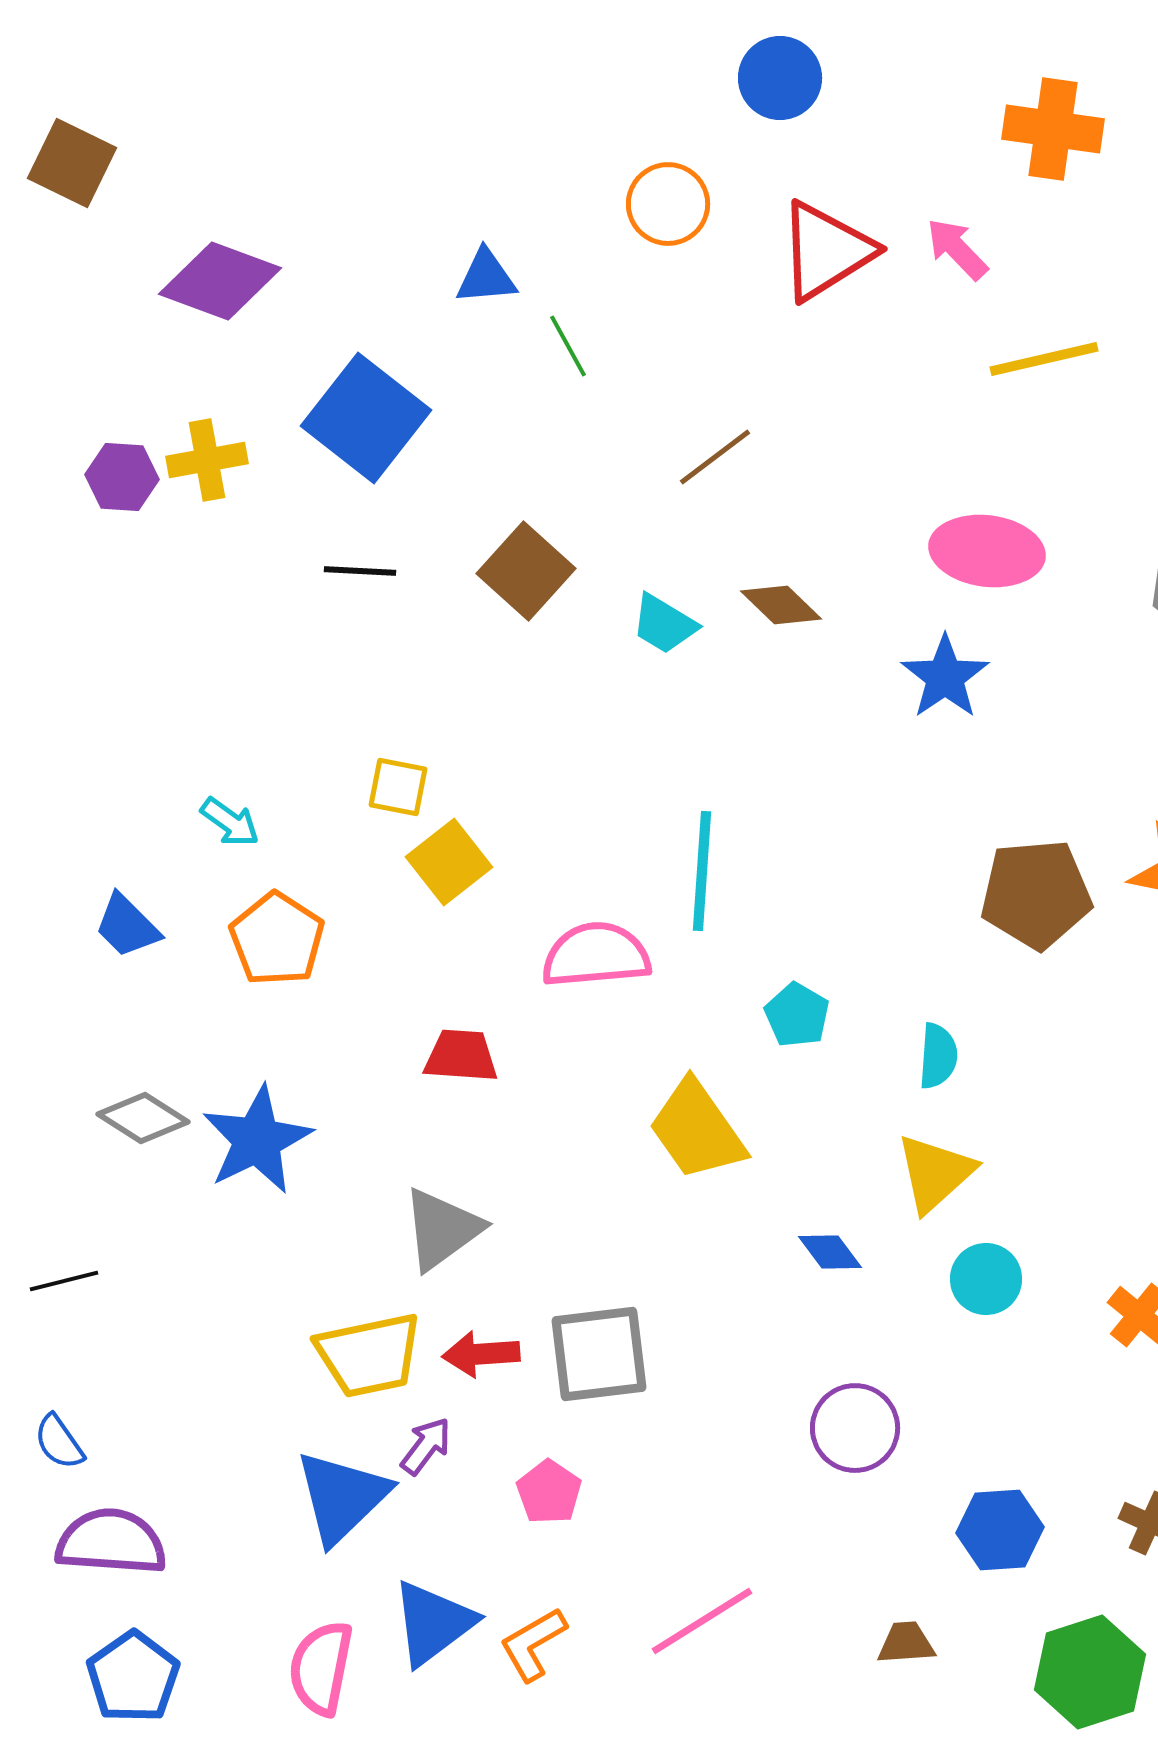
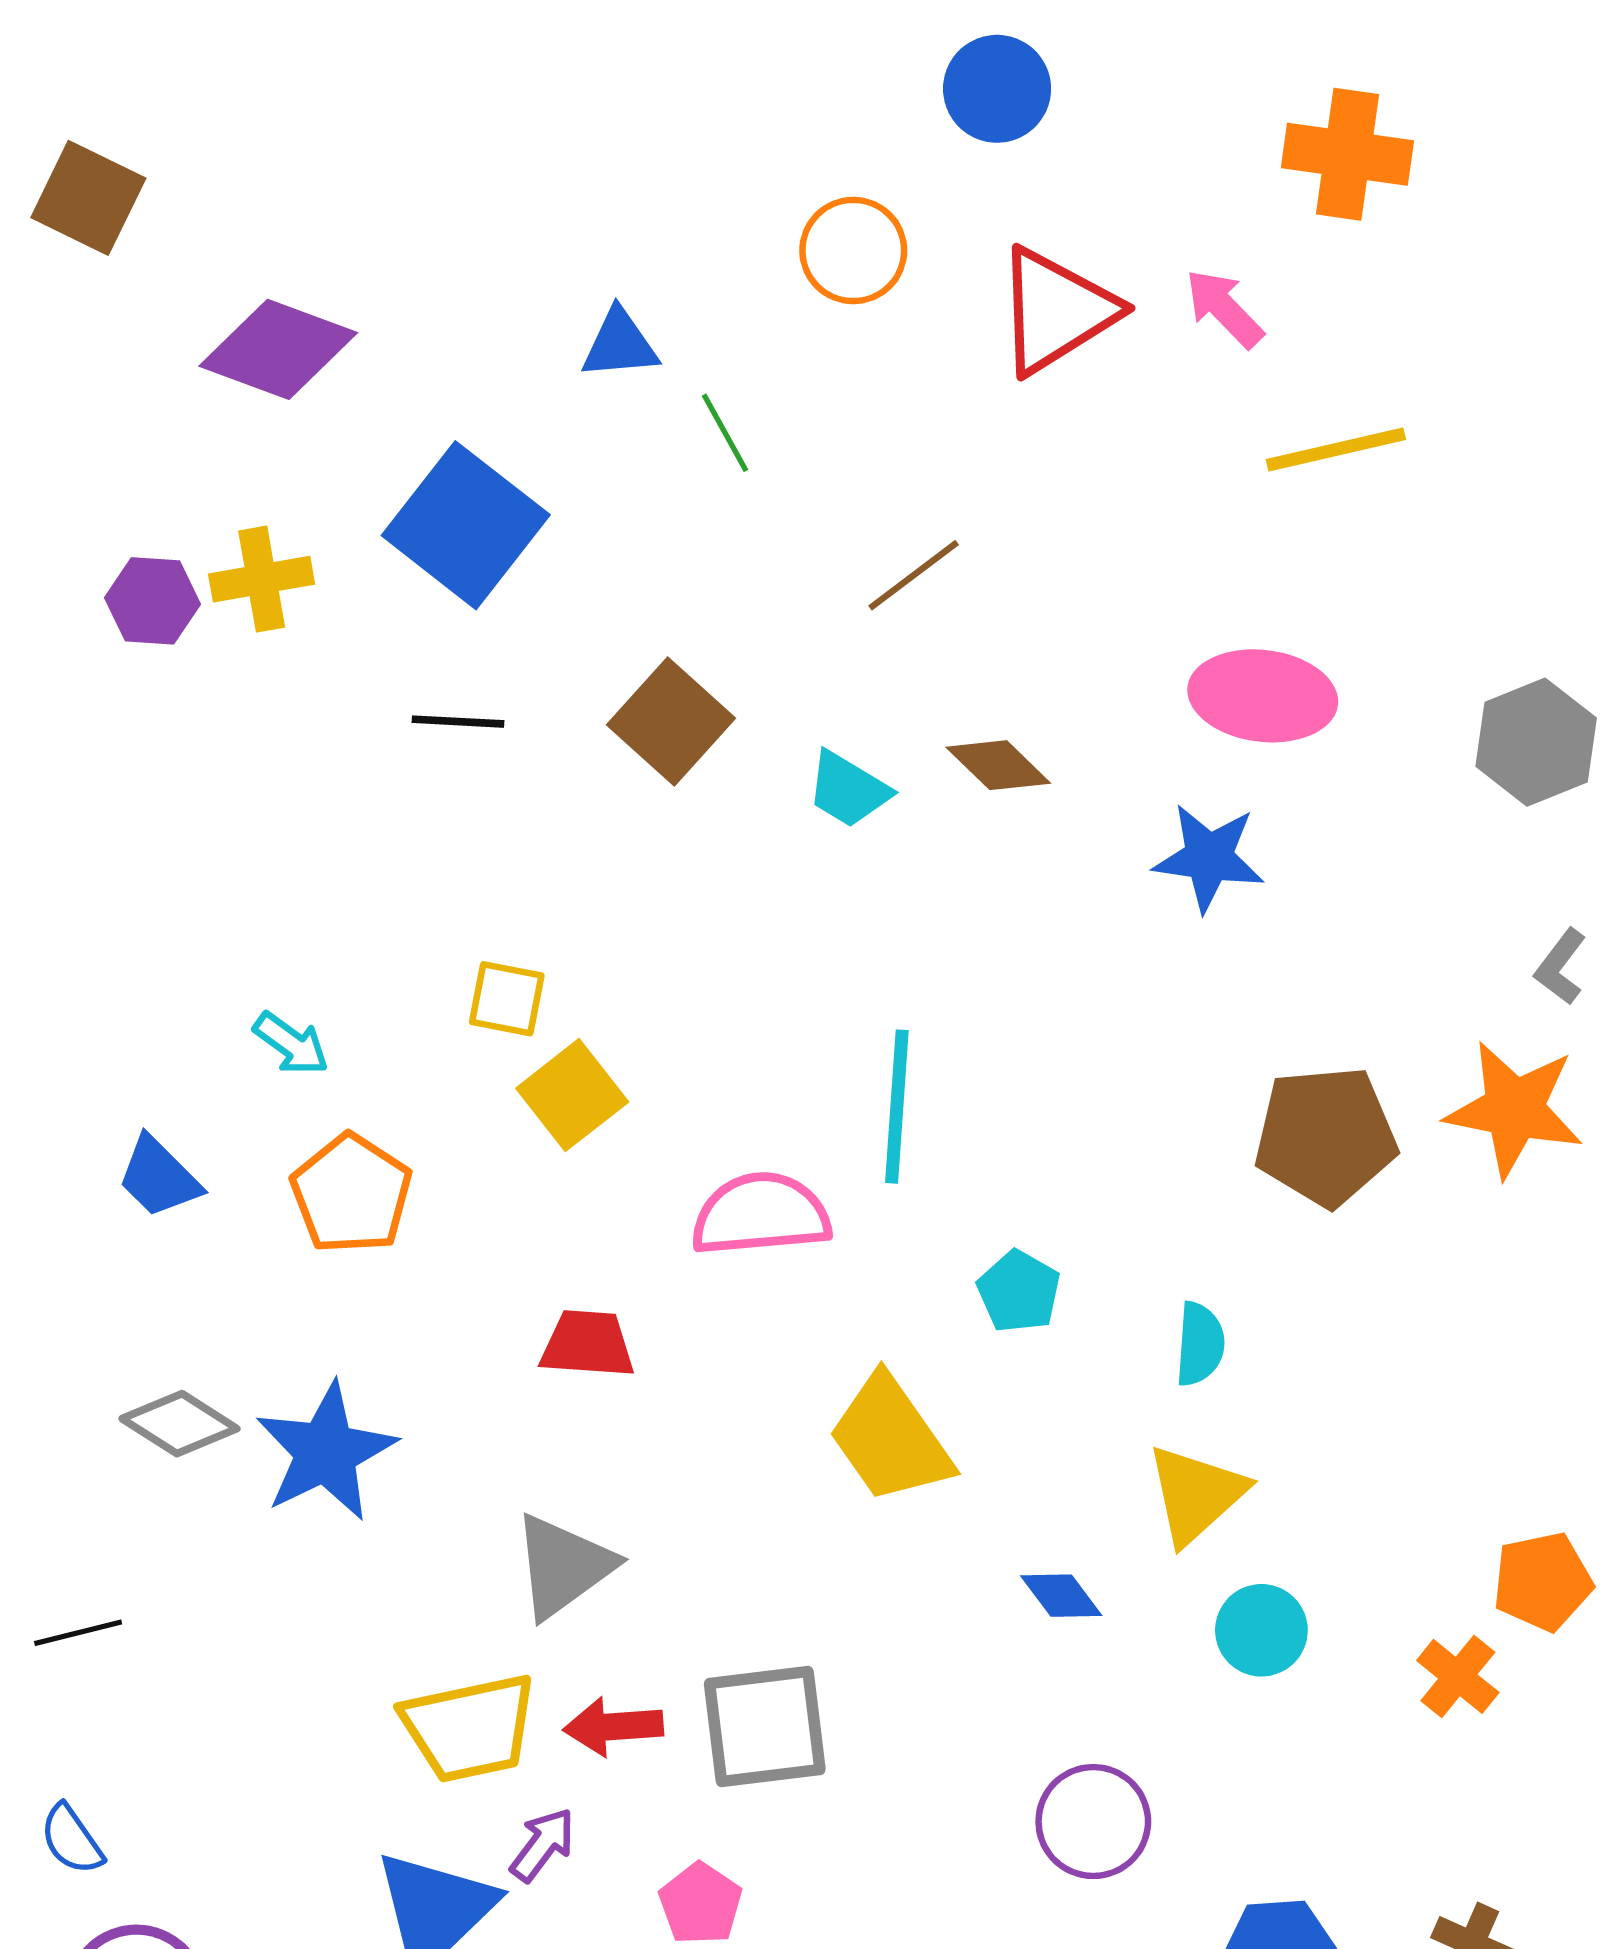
blue star: (945, 677) -> (1209, 858), turned -30

